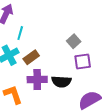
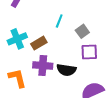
cyan line: (20, 33) -> (59, 21), moved

